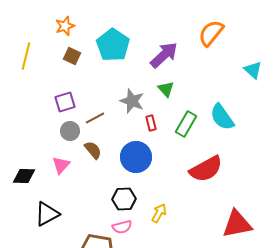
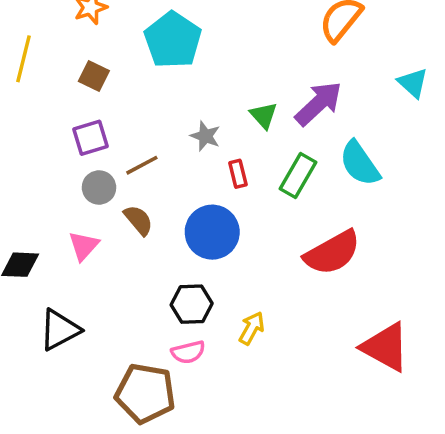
purple arrow: (164, 55) -> (319, 103), moved
brown square: (72, 56) -> (94, 76), moved
gray star: (132, 101) -> (205, 136), size x0.7
red triangle: (237, 224) -> (385, 347), turned 40

